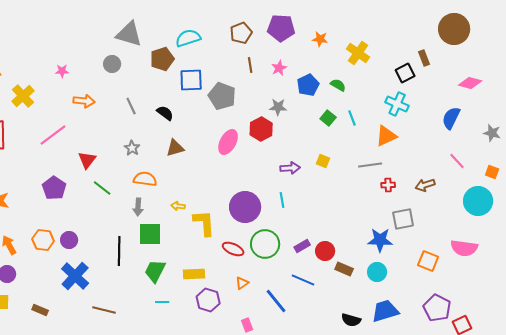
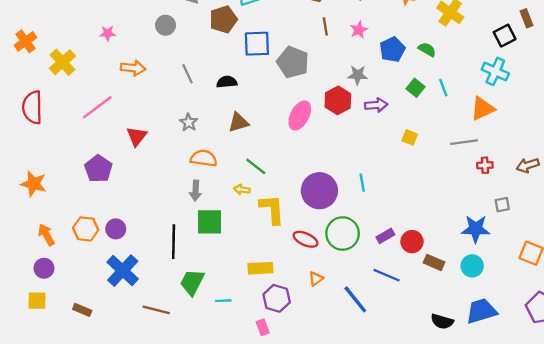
black semicircle: (165, 113) -> (227, 82), turned -42
purple arrow: (290, 168) -> (376, 105), moved
green line: (102, 188) -> (256, 166), moved
gray square: (403, 219) -> (502, 205), size x0.6
green trapezoid: (155, 271) -> (192, 282), moved
pink rectangle: (247, 325) -> (263, 327), moved

